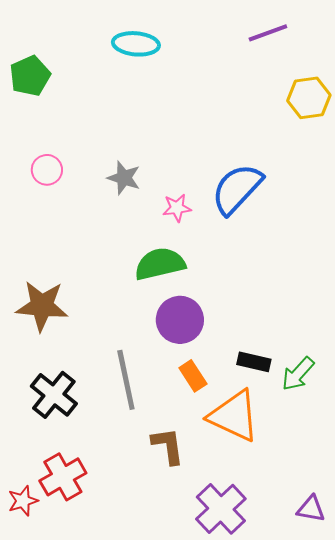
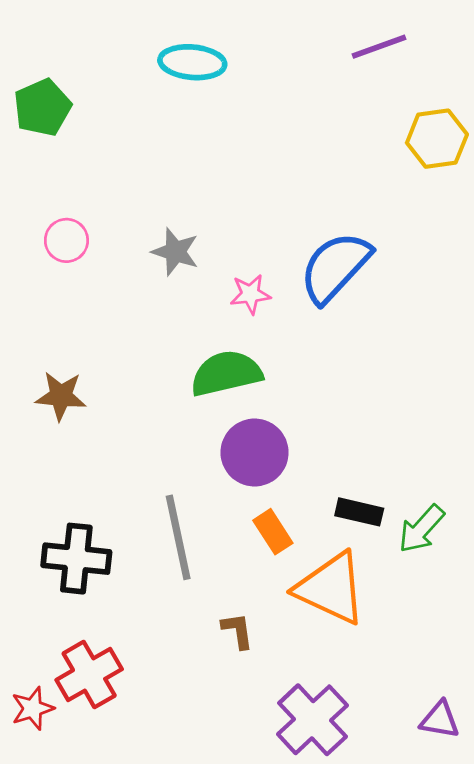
brown star: (42, 306) -> (61, 396), moved, size x0.7
black cross: (54, 395) -> (76, 559), turned -33
brown L-shape: (168, 446) -> (238, 631), size x0.7

